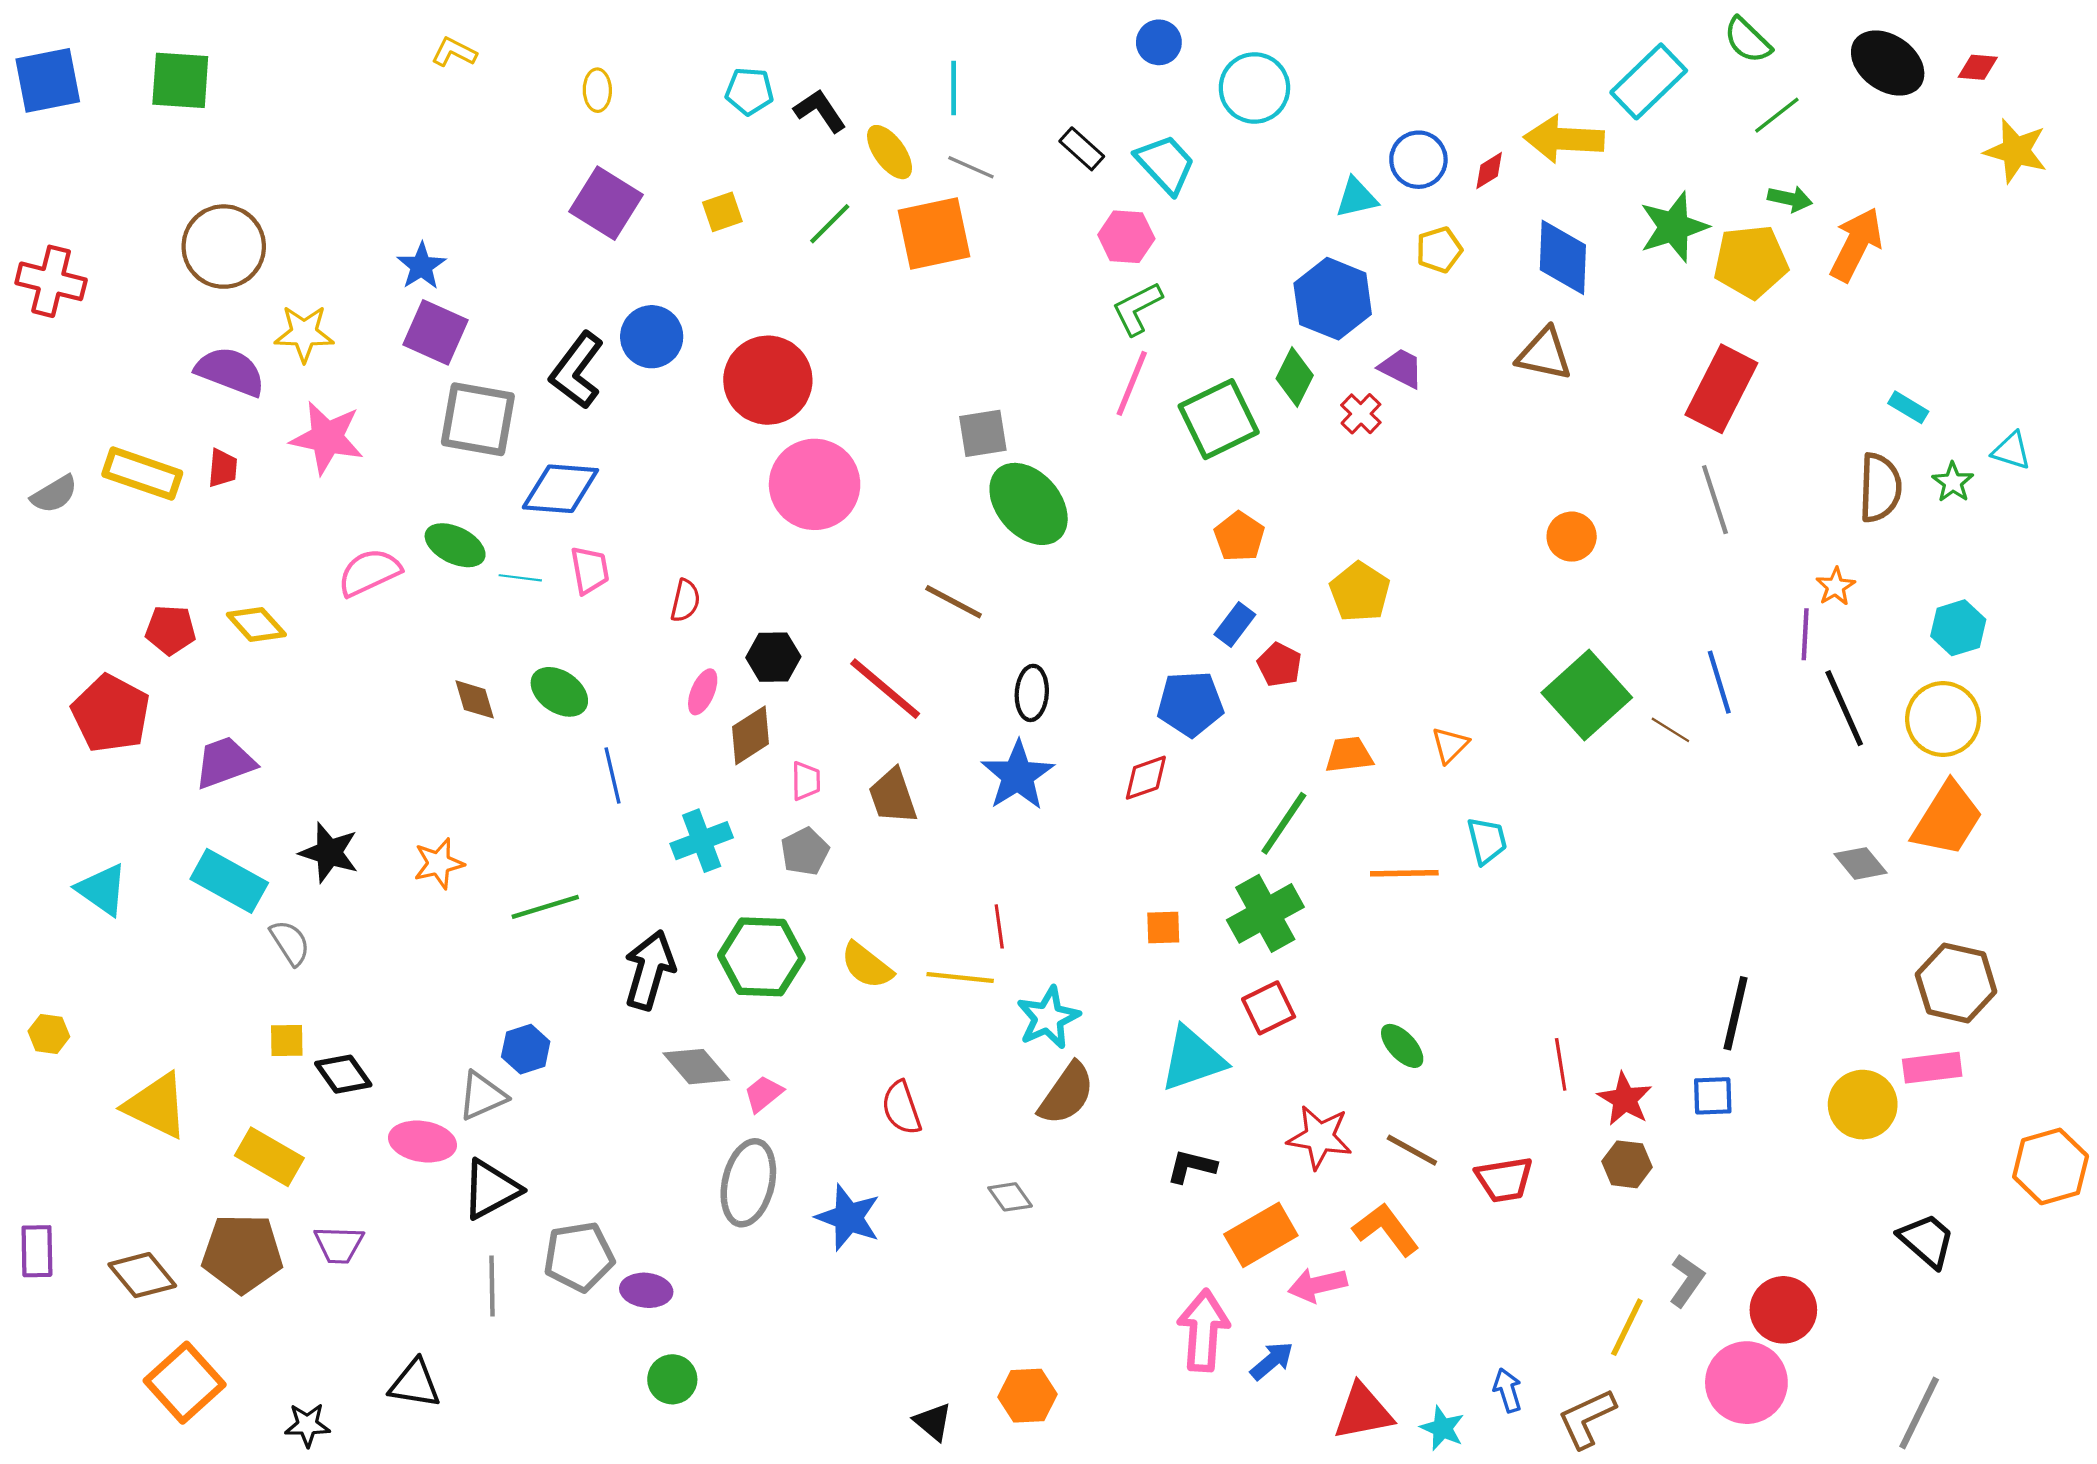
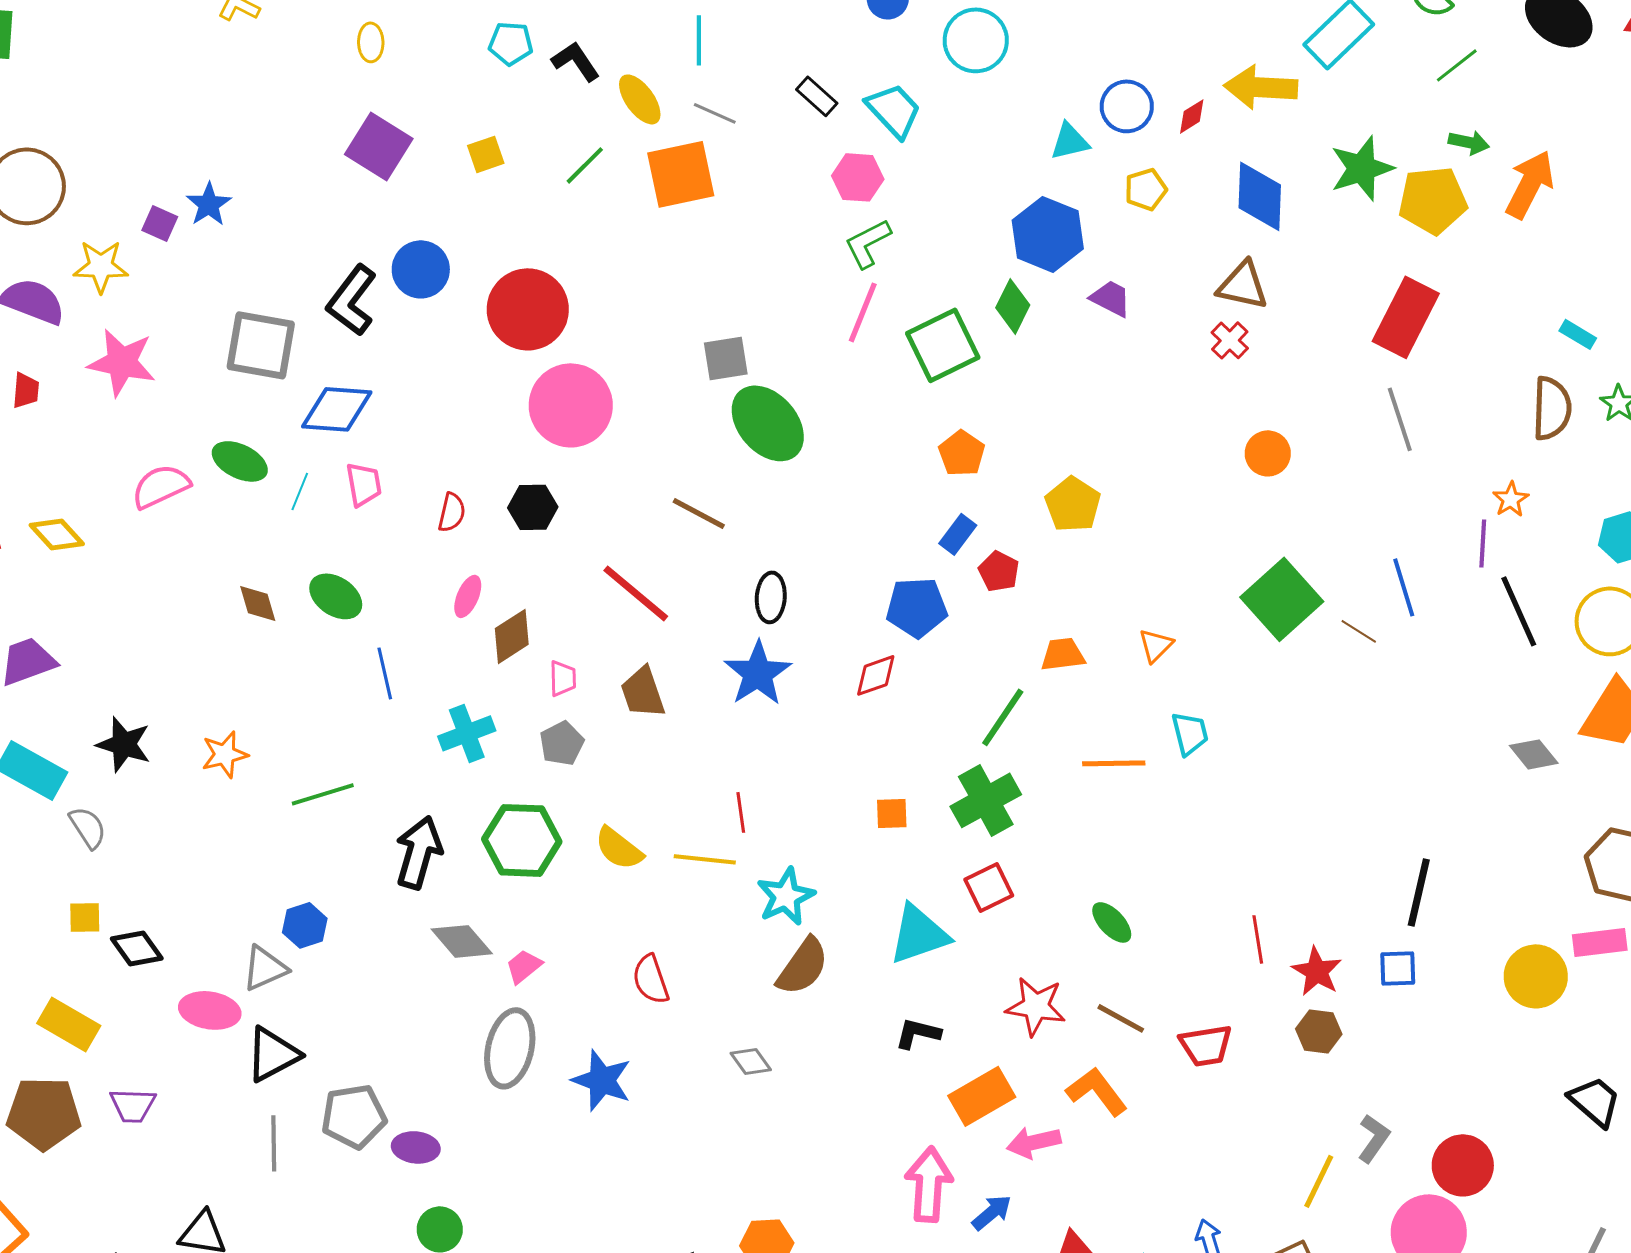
purple square: (436, 332) -> (160, 223), moved, size x0.6
red cross: (1361, 414) -> (1230, 340), moved
cyan line: (520, 578) -> (300, 491), turned -75
black hexagon: (773, 657) -> (533, 507), moved

